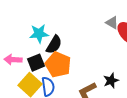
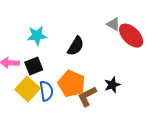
black semicircle: (54, 45) -> (76, 46), moved
orange pentagon: (58, 65) -> (71, 84), moved

